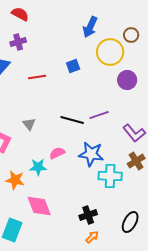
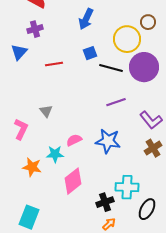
blue arrow: (90, 27) -> (86, 19), moved
purple circle: (127, 80) -> (144, 67), size x1.5
black line: (72, 120) -> (111, 68), moved
cyan cross: (110, 176) -> (127, 187), moved
pink diamond: (39, 206) -> (73, 181), moved, turned 72

